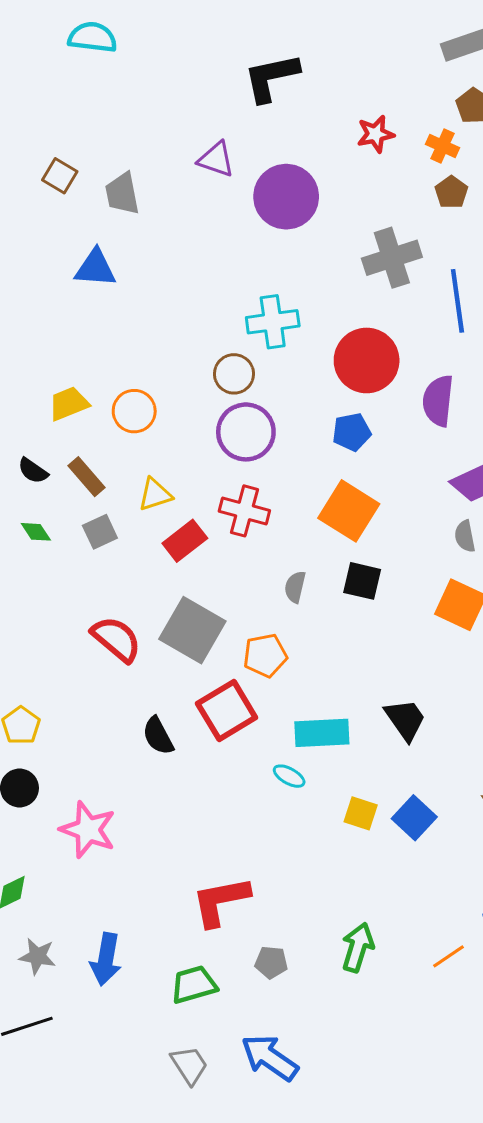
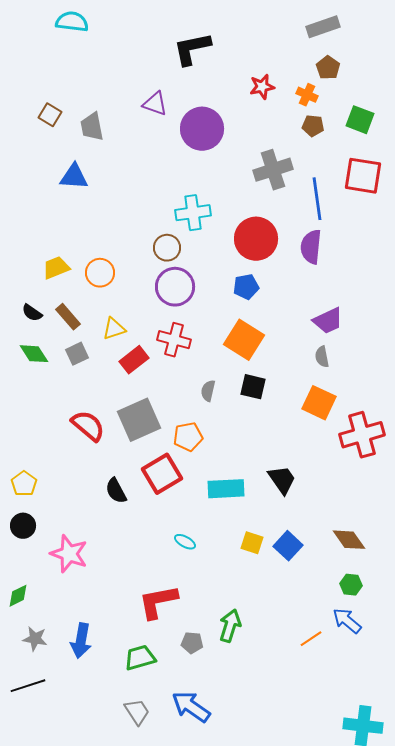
brown pentagon: (451, 192) -> (313, 126), turned -30
purple semicircle: (438, 401) -> (311, 247), moved
green diamond: (36, 532) -> (34, 354), size x1.4
gray square: (192, 630) -> (139, 420), turned 36
cyan ellipse: (289, 776) -> (185, 542), moved
green arrow: (358, 947) -> (230, 626), moved

